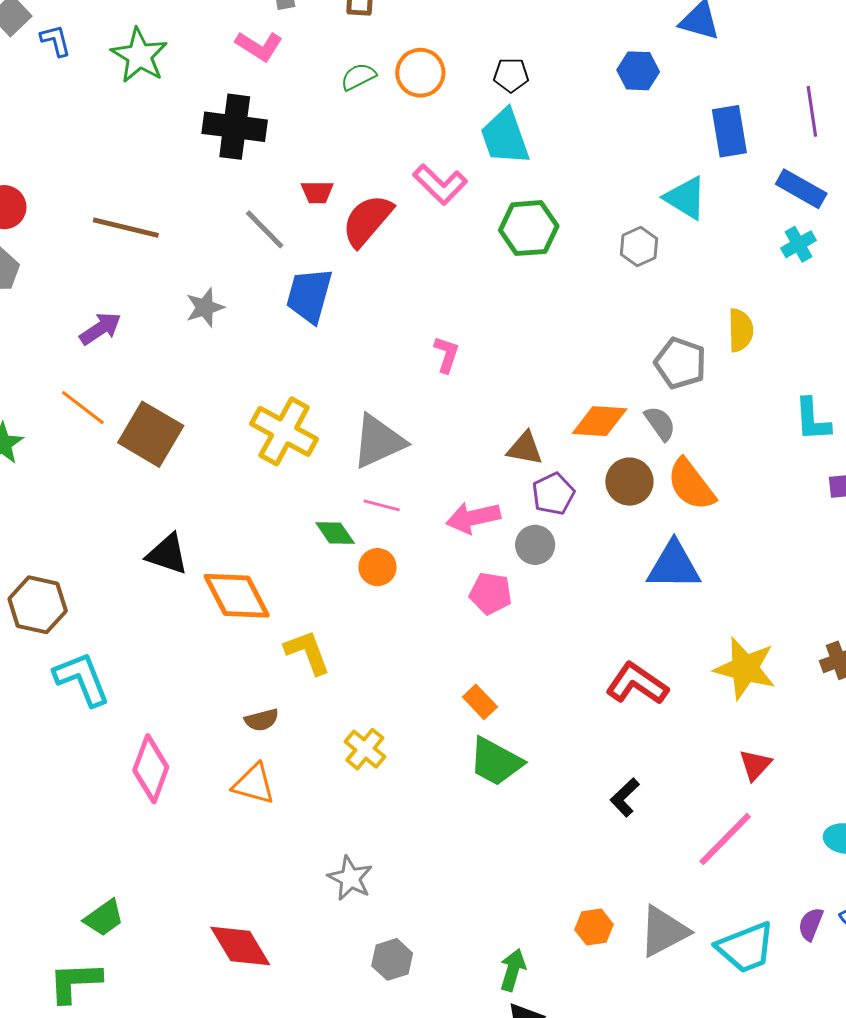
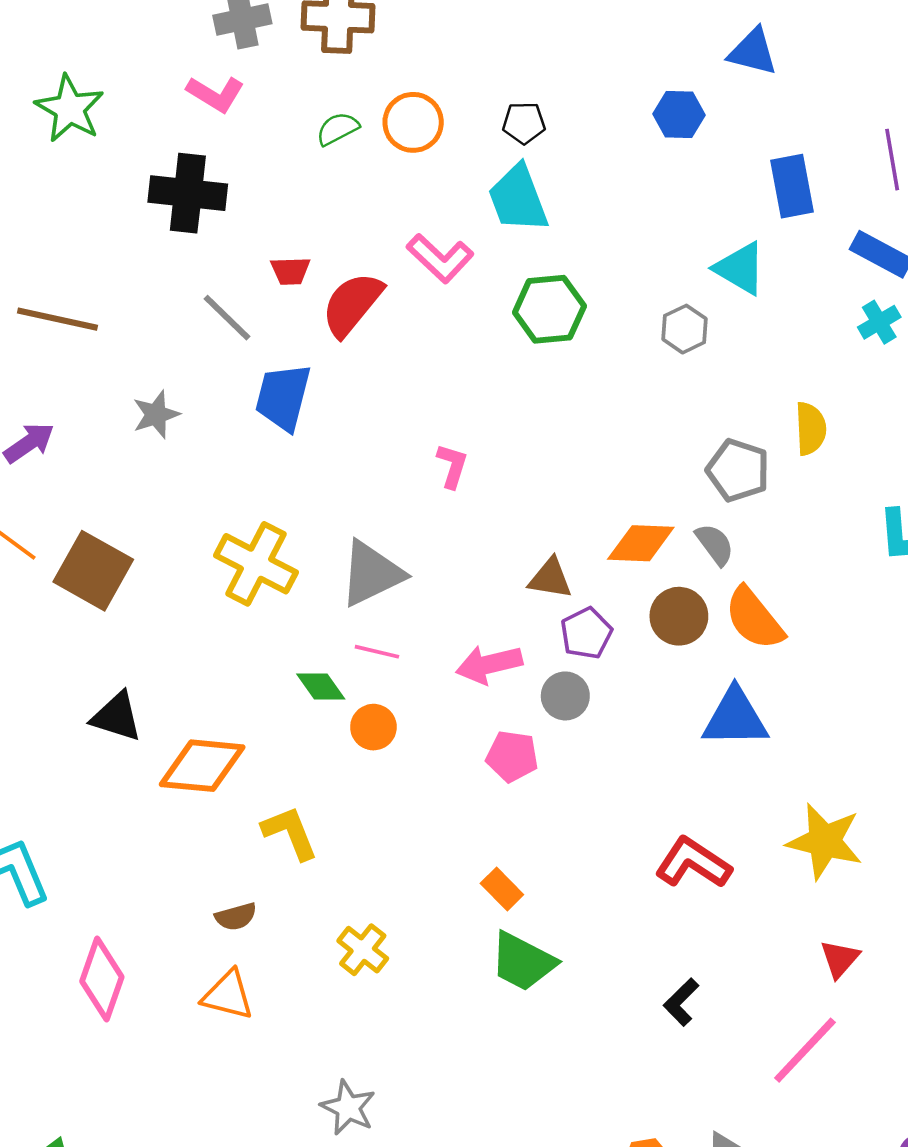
orange diamond: (237, 596) -> (202, 766), turned -56

